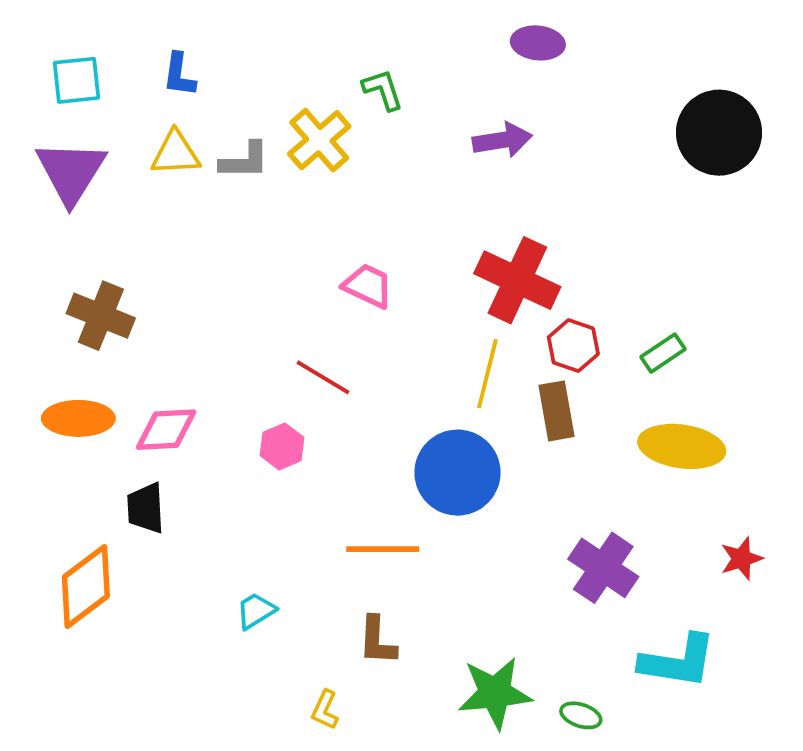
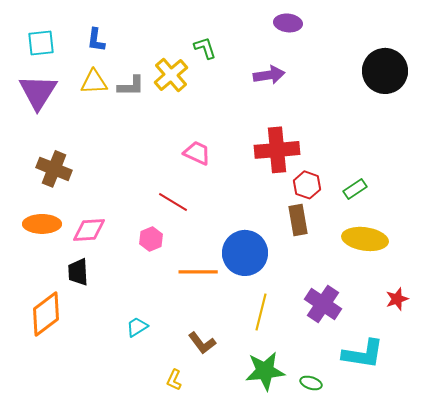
red cross: (517, 280) -> (277, 150), turned -30
yellow line: (487, 374) -> (261, 312), moved
orange line: (383, 549) -> (198, 272), moved
brown L-shape: (377, 641) -> (202, 343), turned -40

